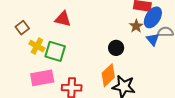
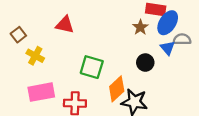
brown star: (136, 26) -> (140, 27), moved
black circle: (116, 48) -> (145, 63), moved
green square: (55, 51) -> (92, 67), moved

